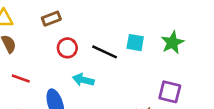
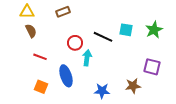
red circle: (67, 48) -> (75, 43), moved
cyan arrow: (83, 80) -> (87, 58), turned 84

